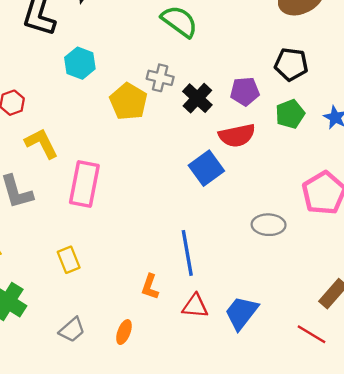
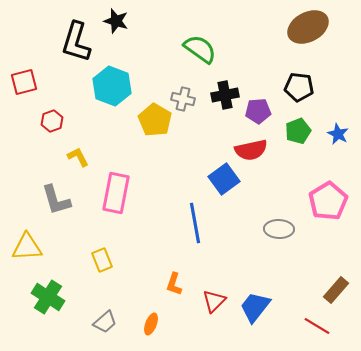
cyan hexagon: (80, 63) -> (112, 86), size x1.4
black cross: (197, 98) -> (225, 95), moved, turned 36
yellow L-shape: (41, 143) -> (78, 157), size x0.7
blue line: (187, 253) -> (195, 223), moved
red triangle: (195, 306) -> (214, 301), turned -50

